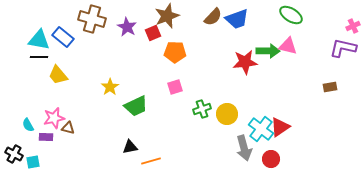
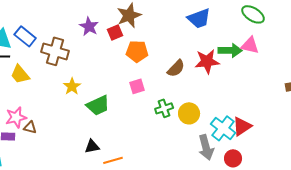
brown semicircle: (213, 17) -> (176, 68), moved
brown cross: (92, 19) -> (55, 51), moved

